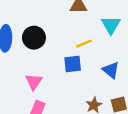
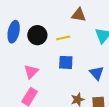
yellow line: (84, 44) -> (63, 38), moved

